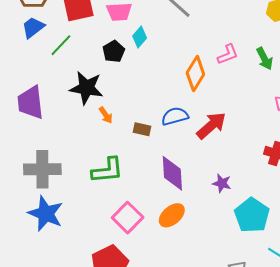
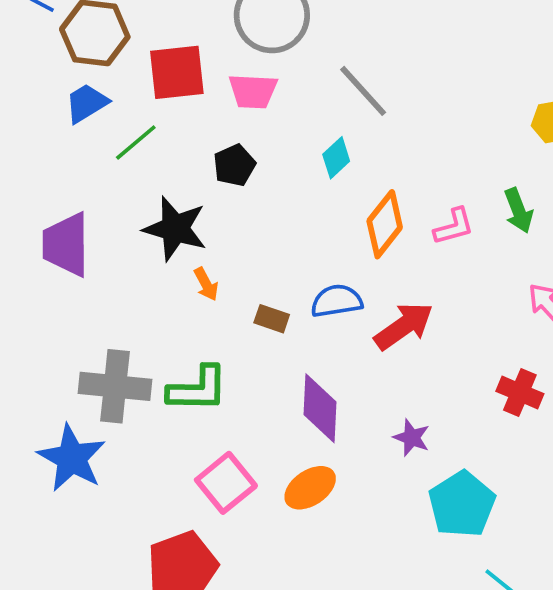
cyan diamond: (140, 37) -> (336, 158), moved
pink L-shape: (228, 54) -> (454, 226), moved
gray cross: (42, 169) -> (115, 386), moved

